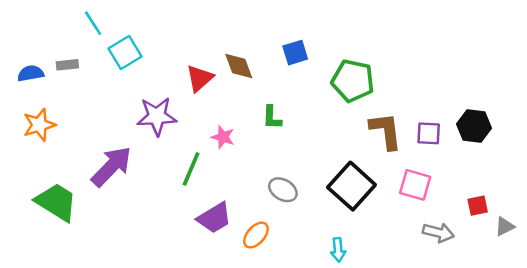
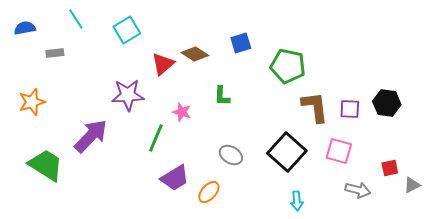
cyan square: (125, 53) -> (127, 30), moved
brown diamond: (239, 66) -> (195, 54), turned -36
blue semicircle: (31, 73) -> (25, 28), moved
cyan arrow: (338, 250) -> (297, 201), moved

